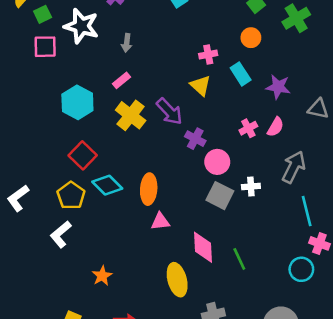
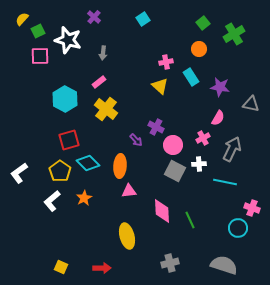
purple arrow: (169, 111) -> (136, 140), moved, size x0.6
pink cross: (248, 128) -> (203, 138), moved
red square: (83, 155) -> (69, 140), turned 30
cyan line: (307, 211) -> (225, 182), moved, turned -65
orange star: (102, 276) -> (84, 198), moved
yellow ellipse: (177, 280) -> (127, 236), moved

